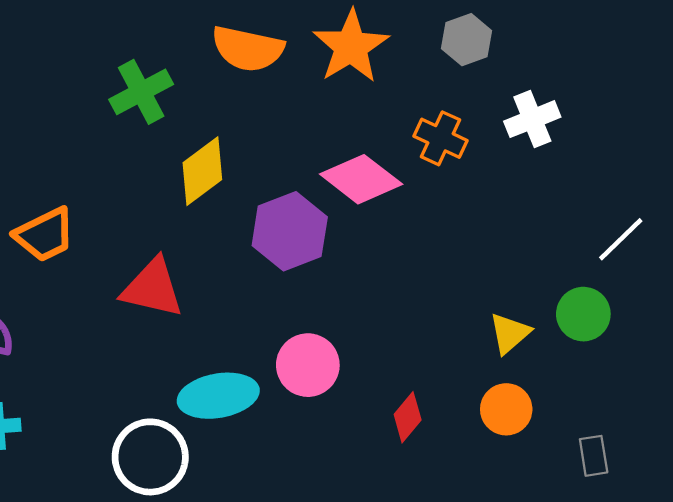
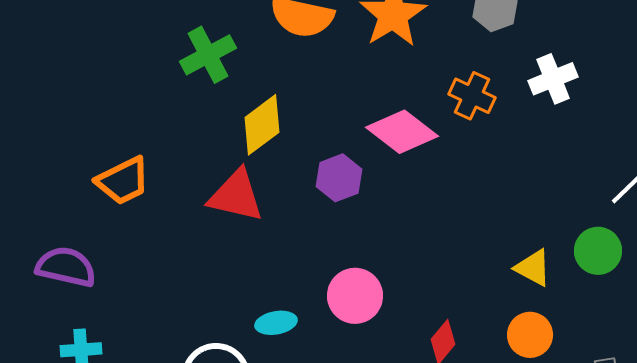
purple hexagon: (290, 231) -> (339, 178), size x0.7
red triangle: (152, 288) -> (236, 196), moved
yellow triangle: (510, 333) -> (533, 268), turned -51
cyan ellipse: (218, 396) -> (276, 323), size x0.6

